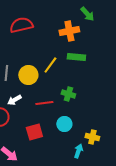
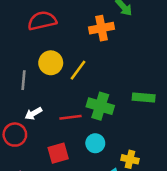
green rectangle: (76, 57) -> (144, 97), moved
yellow circle: (28, 75) -> (51, 63), moved
green cross: (68, 94) -> (100, 106), size x1.5

